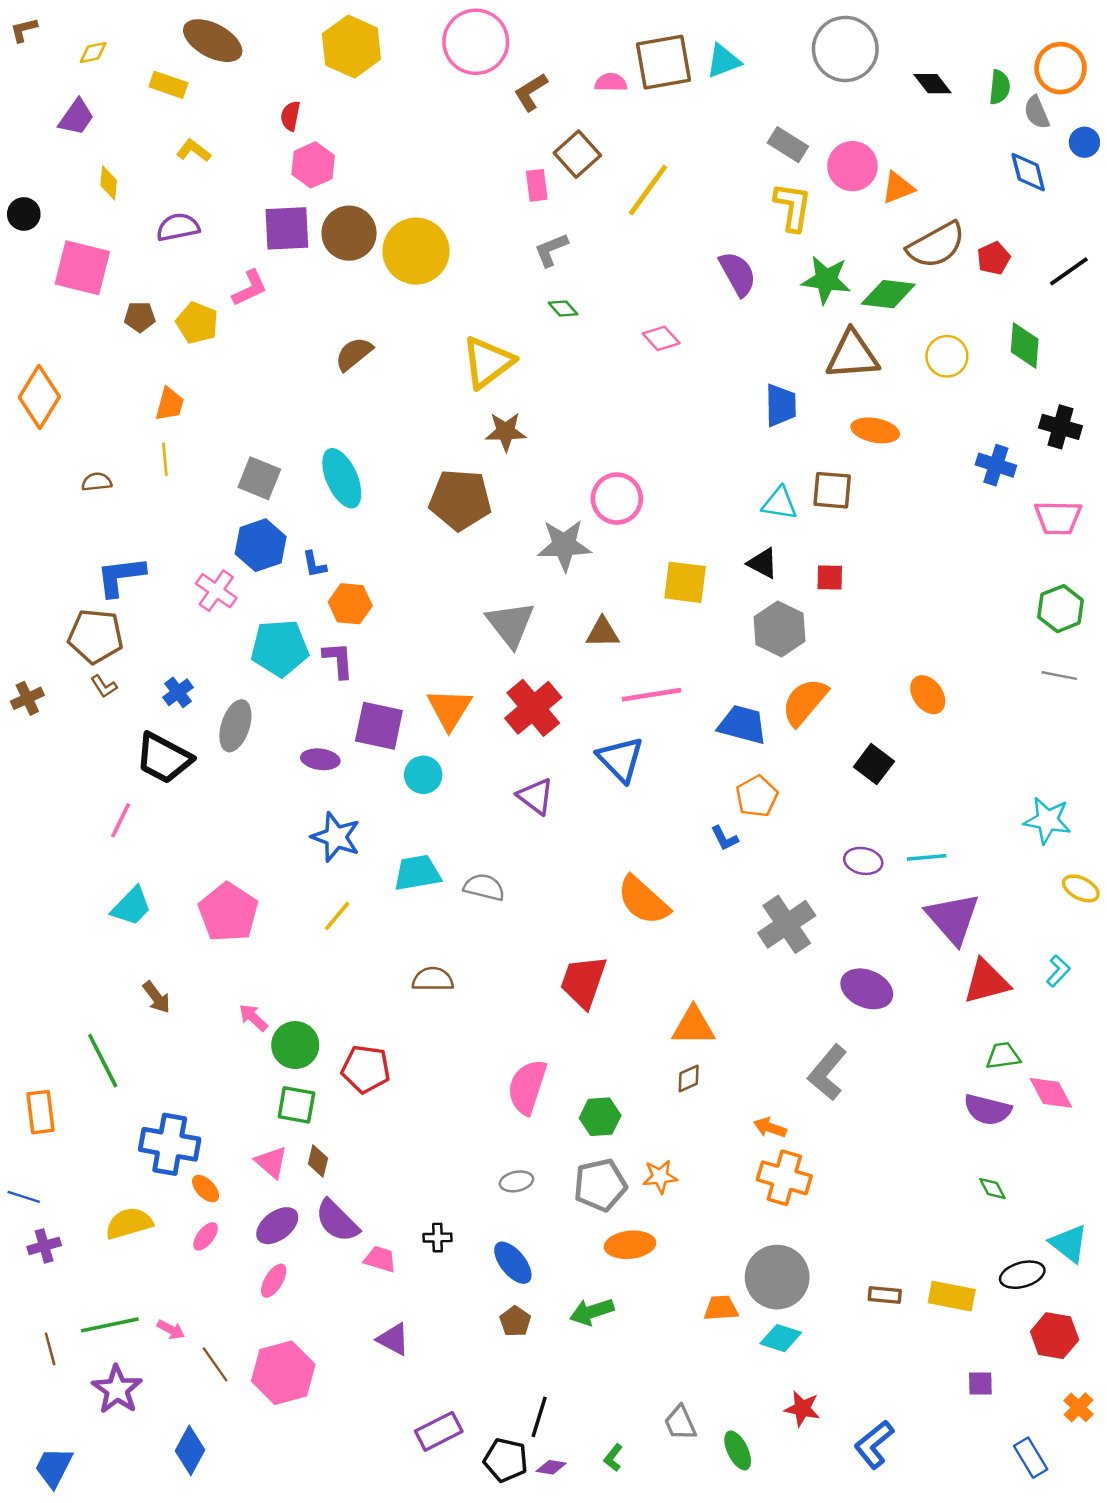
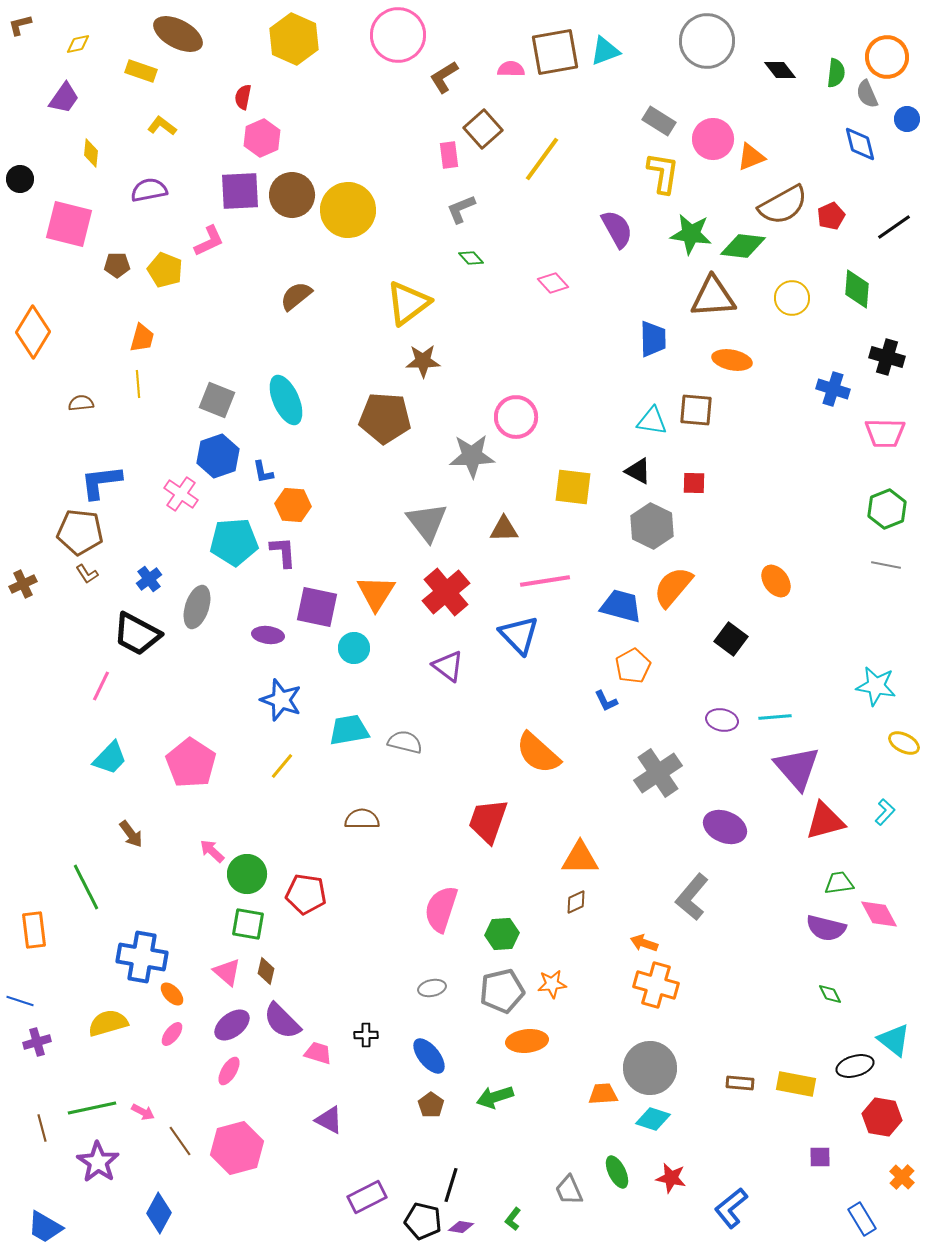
green ellipse: (738, 1450) -> (617, 1172), moved
blue trapezoid: (54, 1467) -> (45, 1227), turned -87

